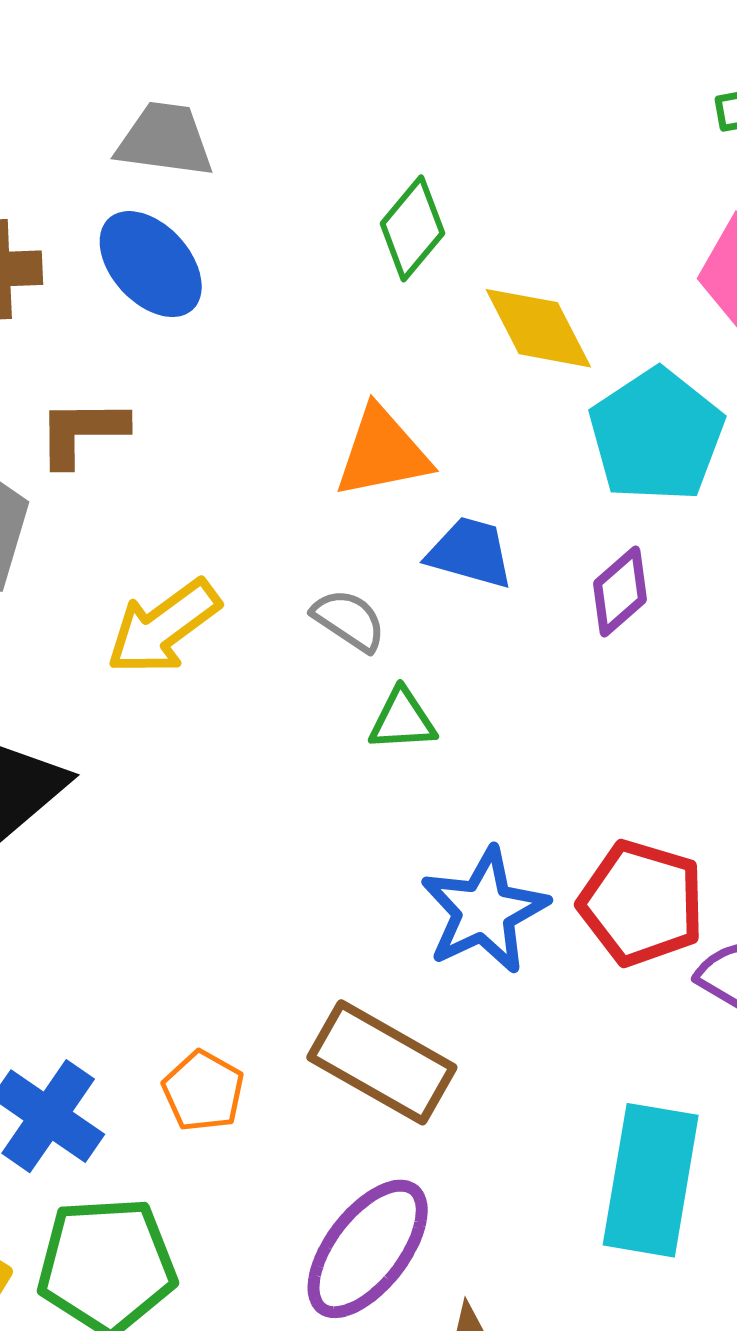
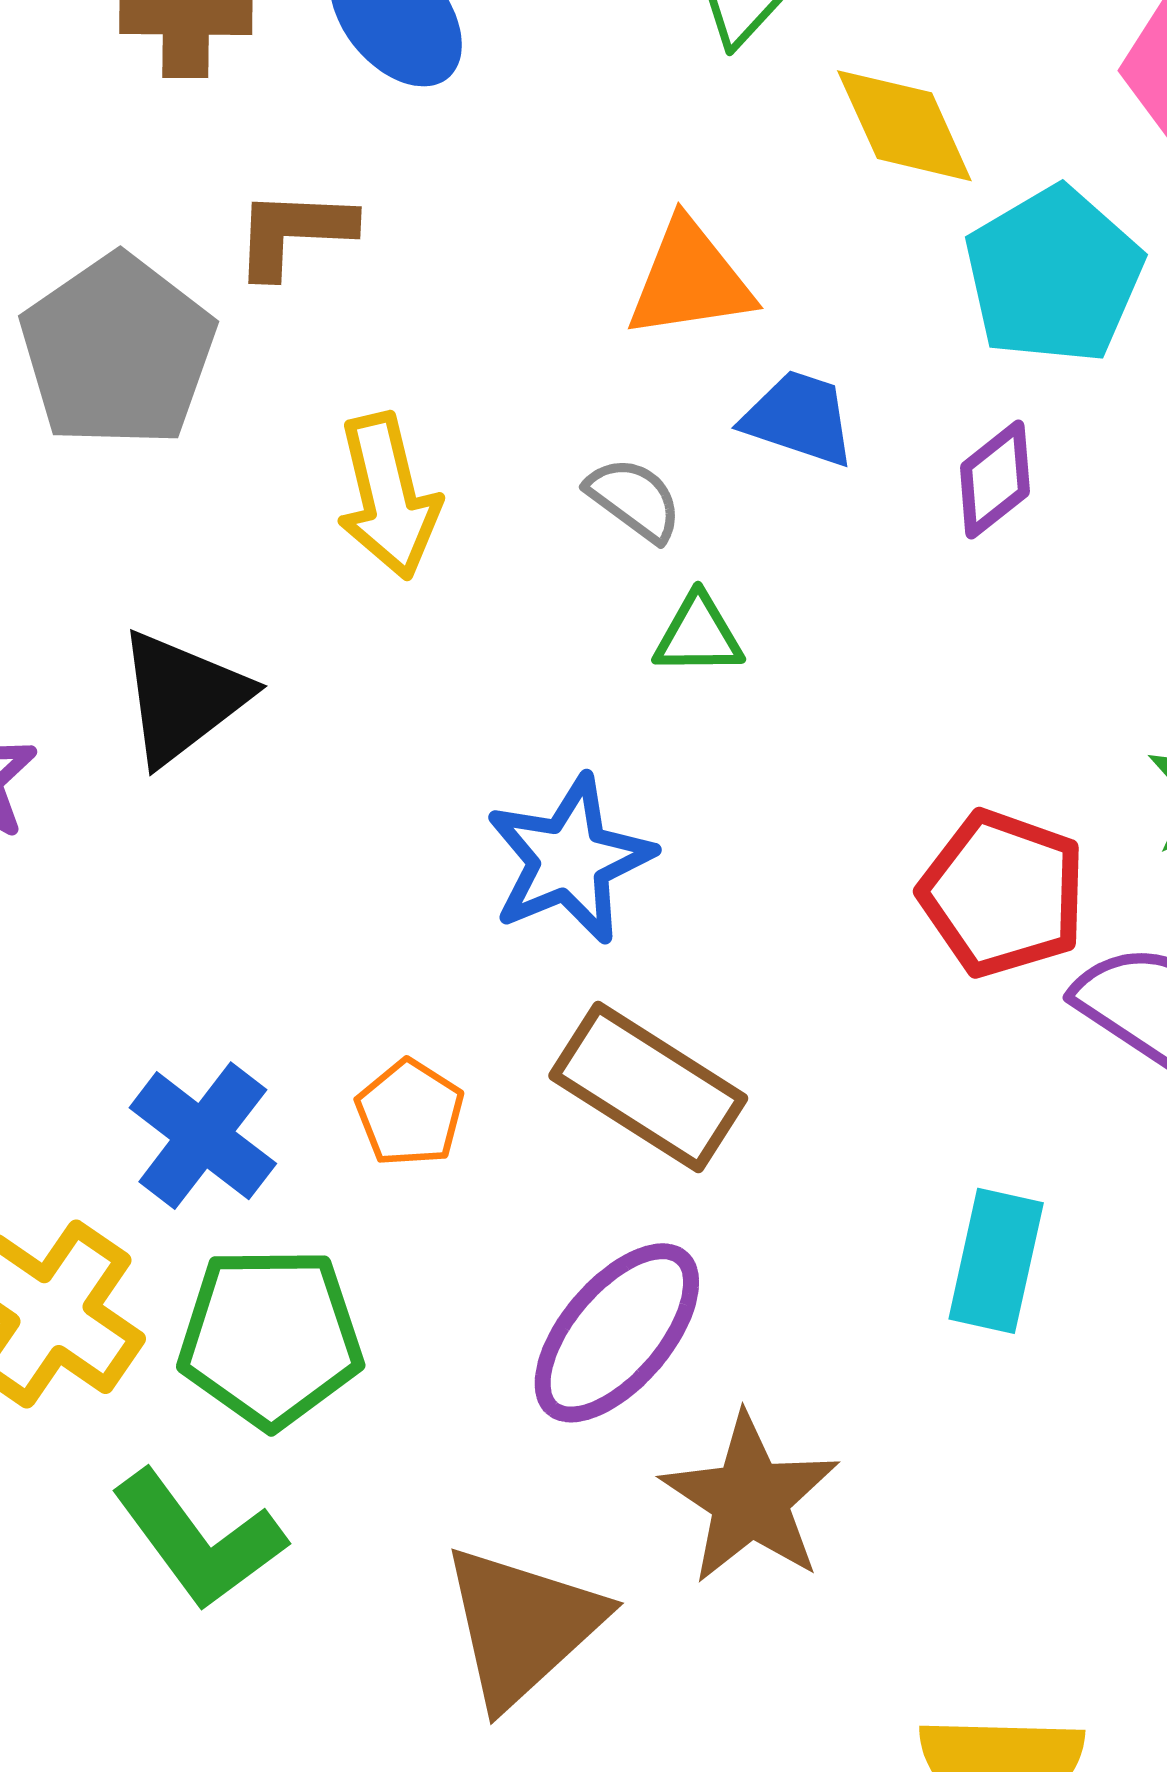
yellow arrow: (163, 627) -> (388, 496), turned -70
blue star: (484, 911) -> (570, 860), moved
cyan rectangle: (651, 1180) -> (996, 1261), size x0.7

